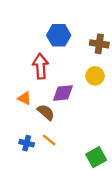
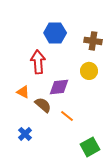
orange line: (49, 140) -> (67, 116), moved
blue cross: (27, 143) -> (25, 134), turned 32

